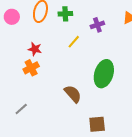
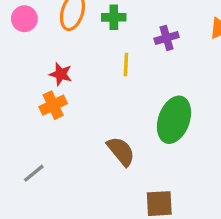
yellow line: (74, 42) -> (126, 64), turned -40

